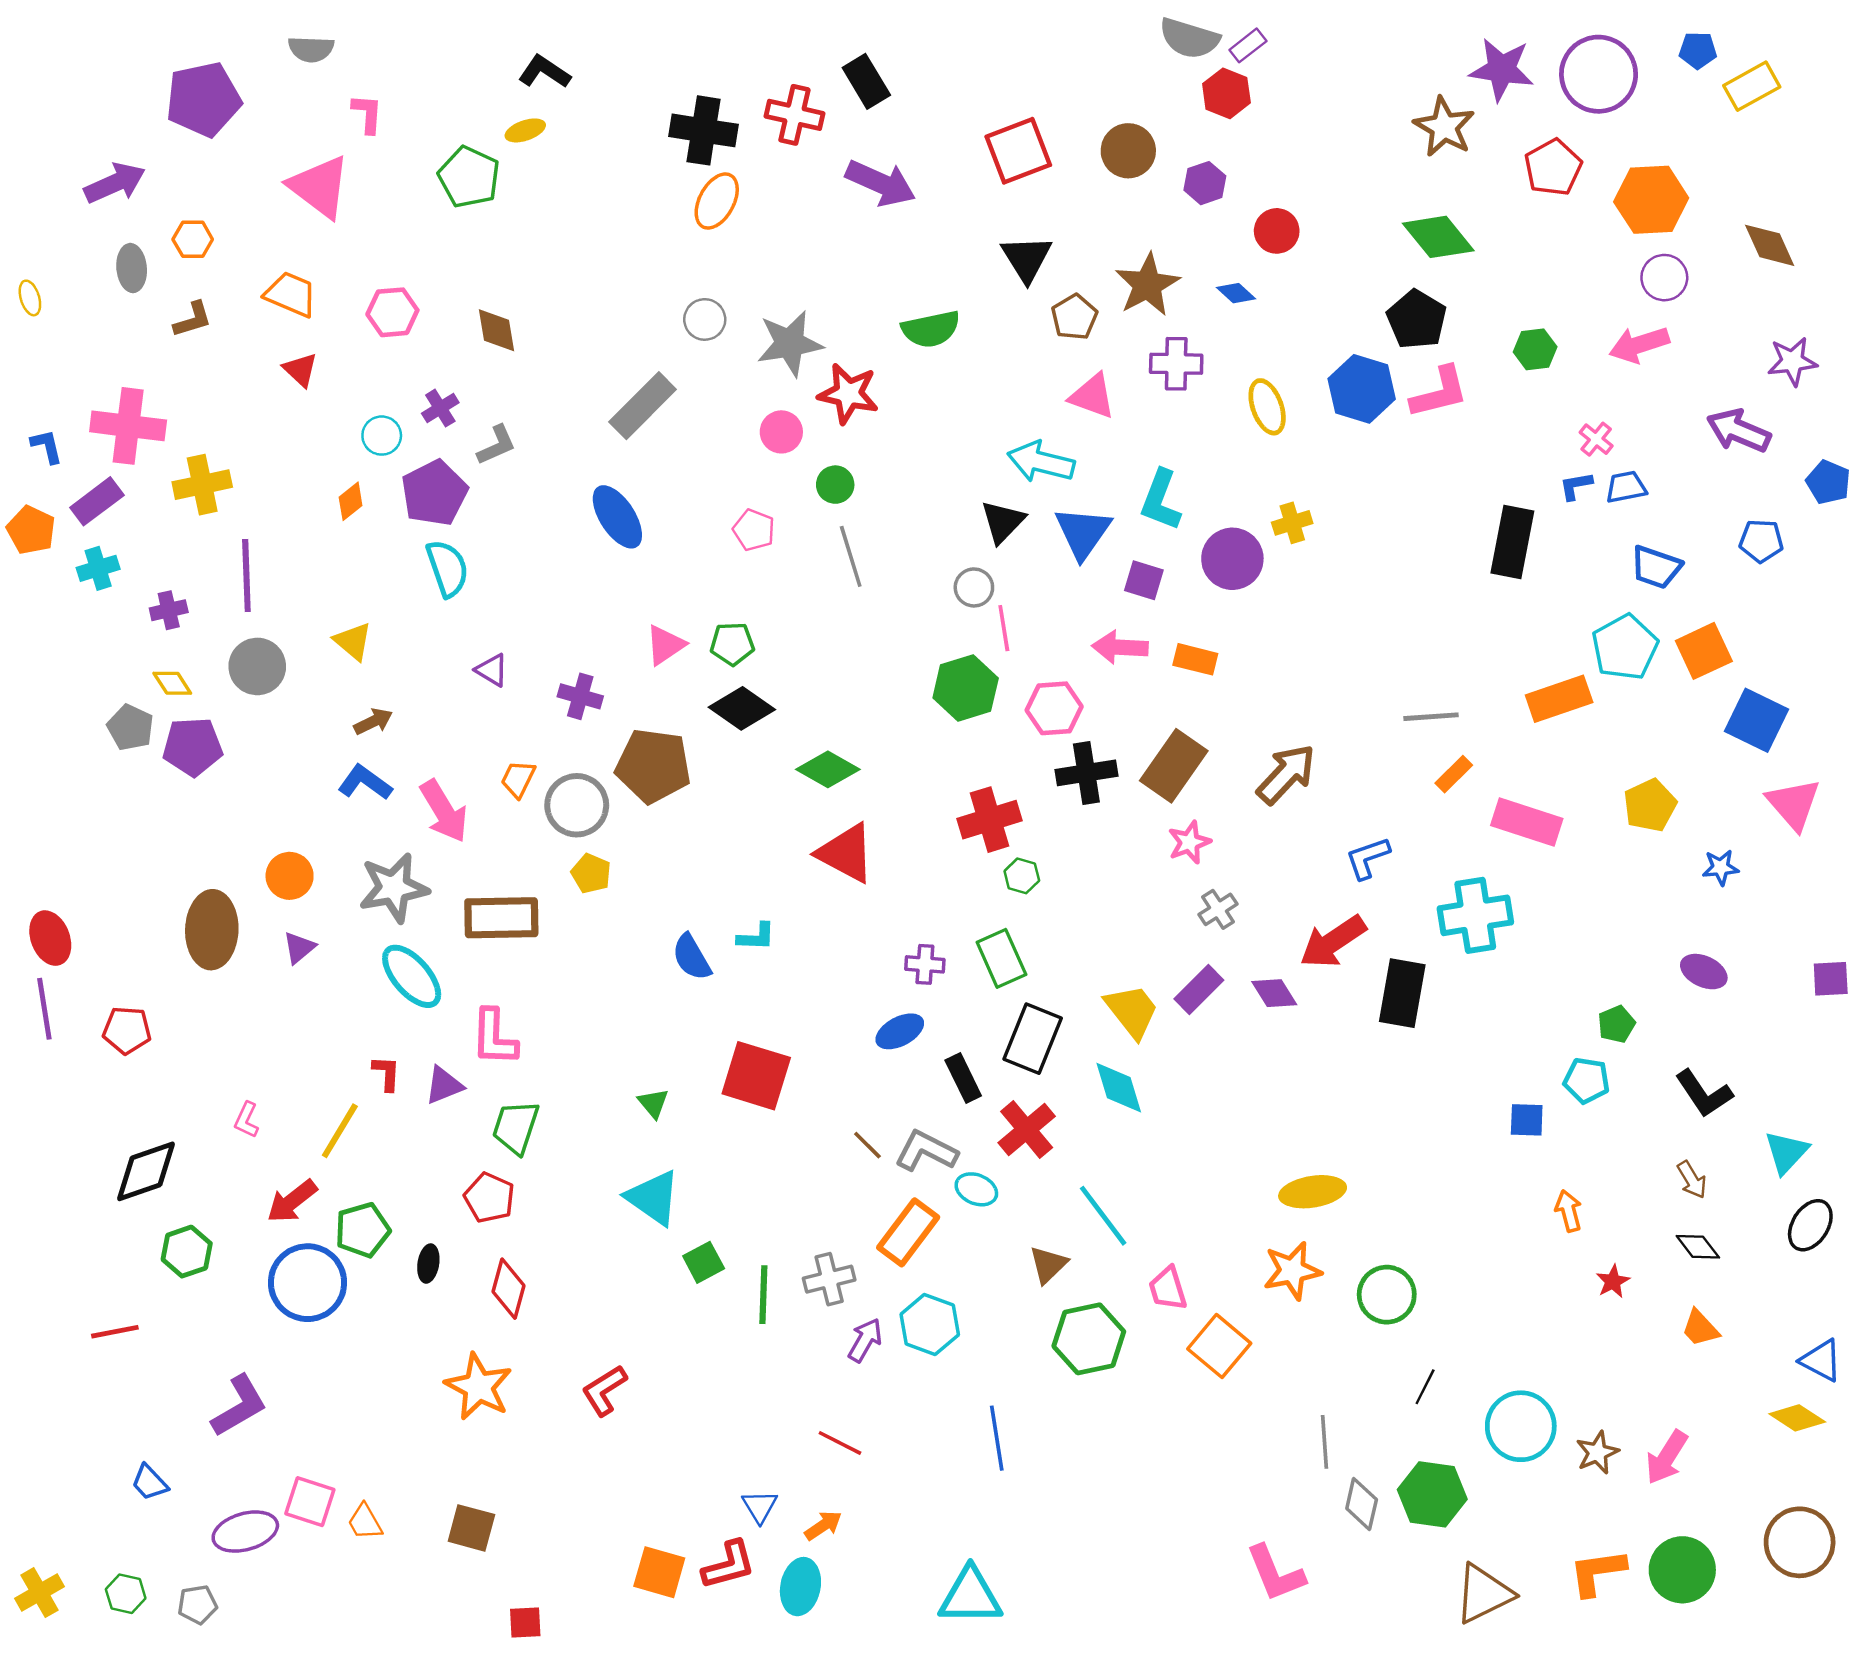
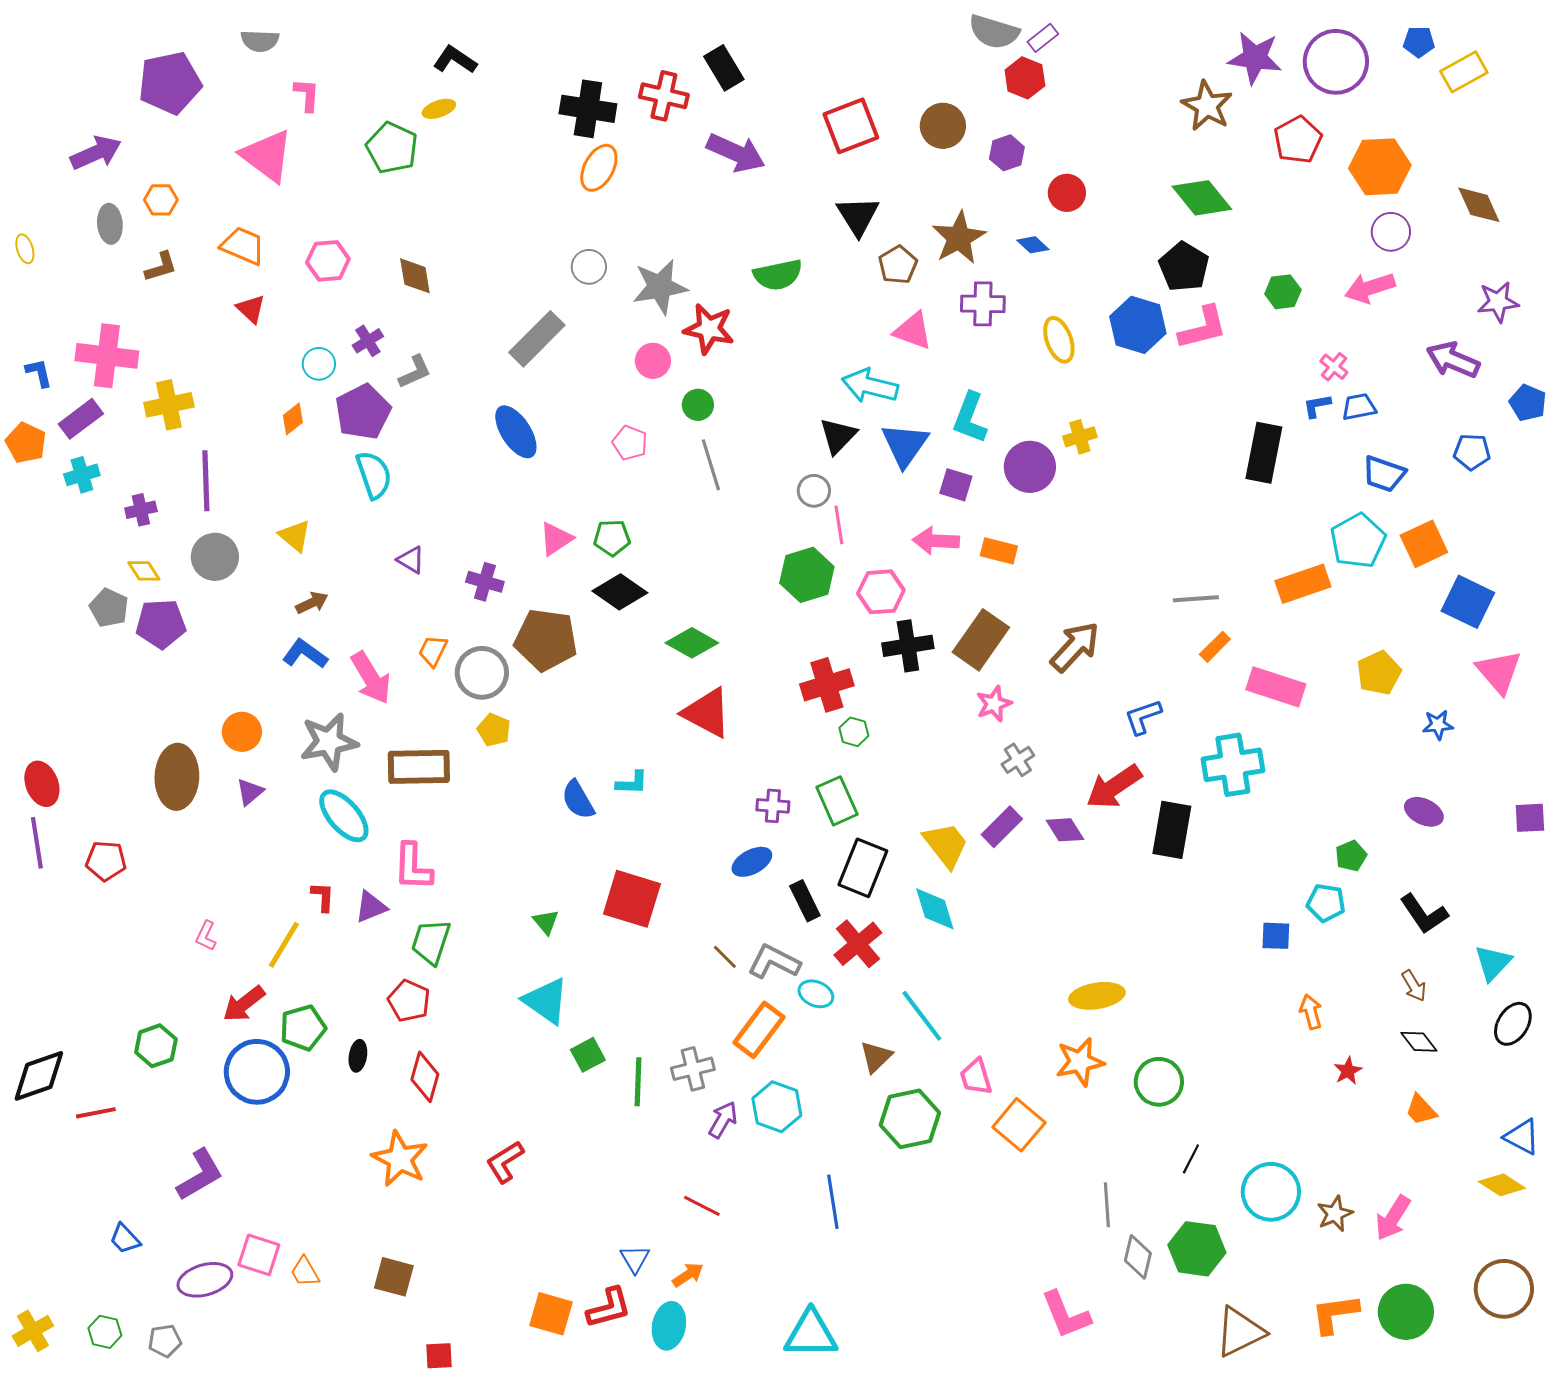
black diamond: (146, 1171) -> (39, 1076), moved

